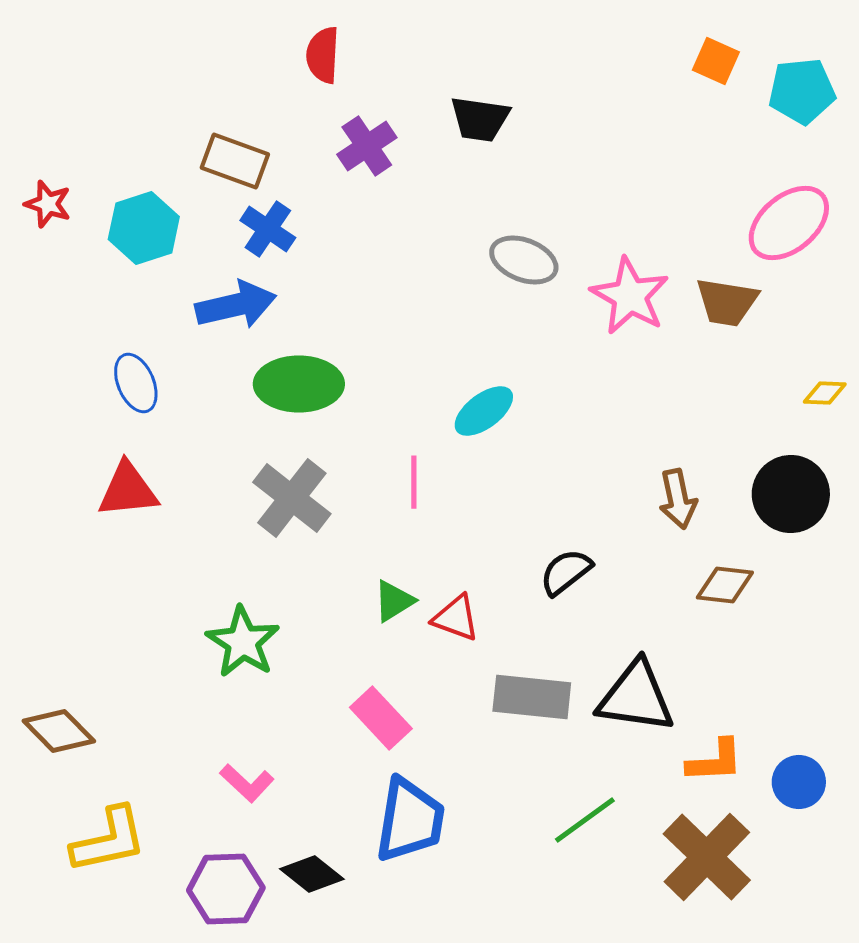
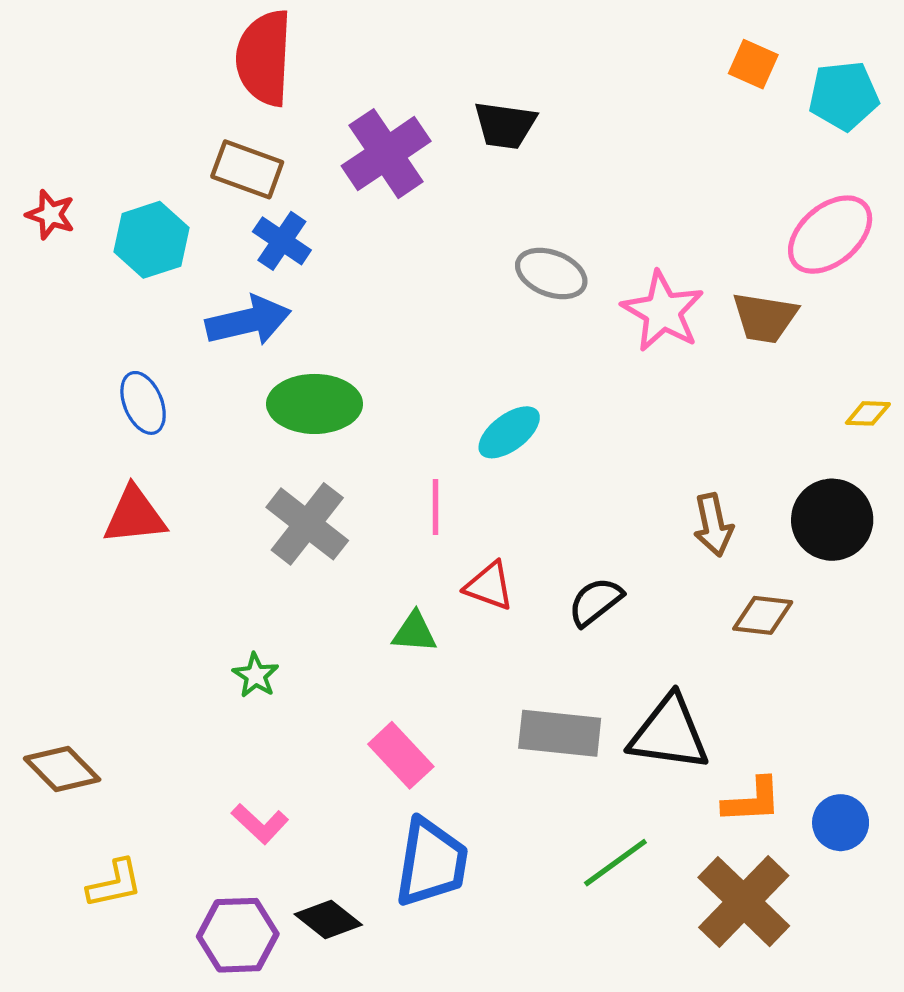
red semicircle: (323, 55) -> (264, 58), moved, size x1.6
purple cross: (367, 146) -> (386, 154), size x1.4
green triangle: (394, 601) -> (414, 632), turned 36
red triangle: (456, 618) -> (489, 586), moved
green star: (243, 642) -> (256, 675), size x0.6
yellow L-shape: (109, 840) -> (115, 884), size x0.7

